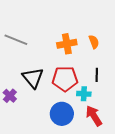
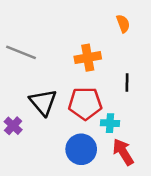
orange semicircle: (94, 42) -> (123, 24), moved
black line: (97, 75) -> (127, 83), moved

